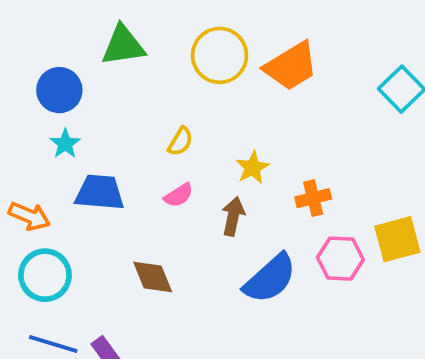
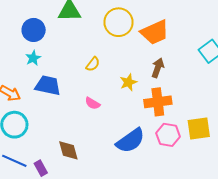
pink semicircle: (179, 195) -> (92, 103), moved, turned 56
orange cross: (313, 198) -> (158, 102), size x1.5
brown arrow: (233, 216) -> (158, 68), moved
brown diamond: (153, 277) -> (68, 150), moved

